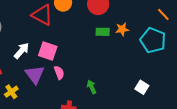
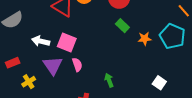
orange star: (122, 29) -> (145, 39), moved
green rectangle: (103, 32) -> (122, 26), turned 40
white arrow: (22, 51) -> (41, 41), turned -120

